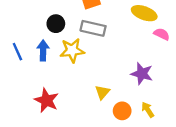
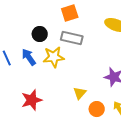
blue arrow: (43, 50) -> (29, 57), turned -36
red star: (47, 100) -> (32, 100), turned 30

